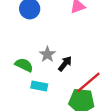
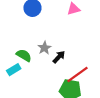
cyan rectangle: (39, 86) -> (14, 70), moved, turned -48

